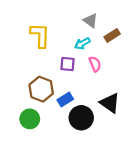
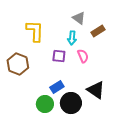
cyan arrow: (82, 43) -> (72, 38), turned -56
brown hexagon: (41, 89) -> (18, 64), moved
green circle: (30, 119) -> (45, 104), moved

